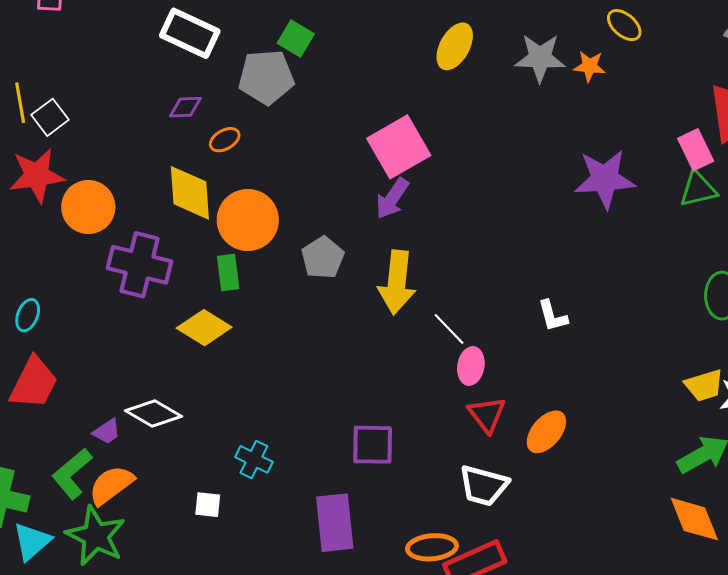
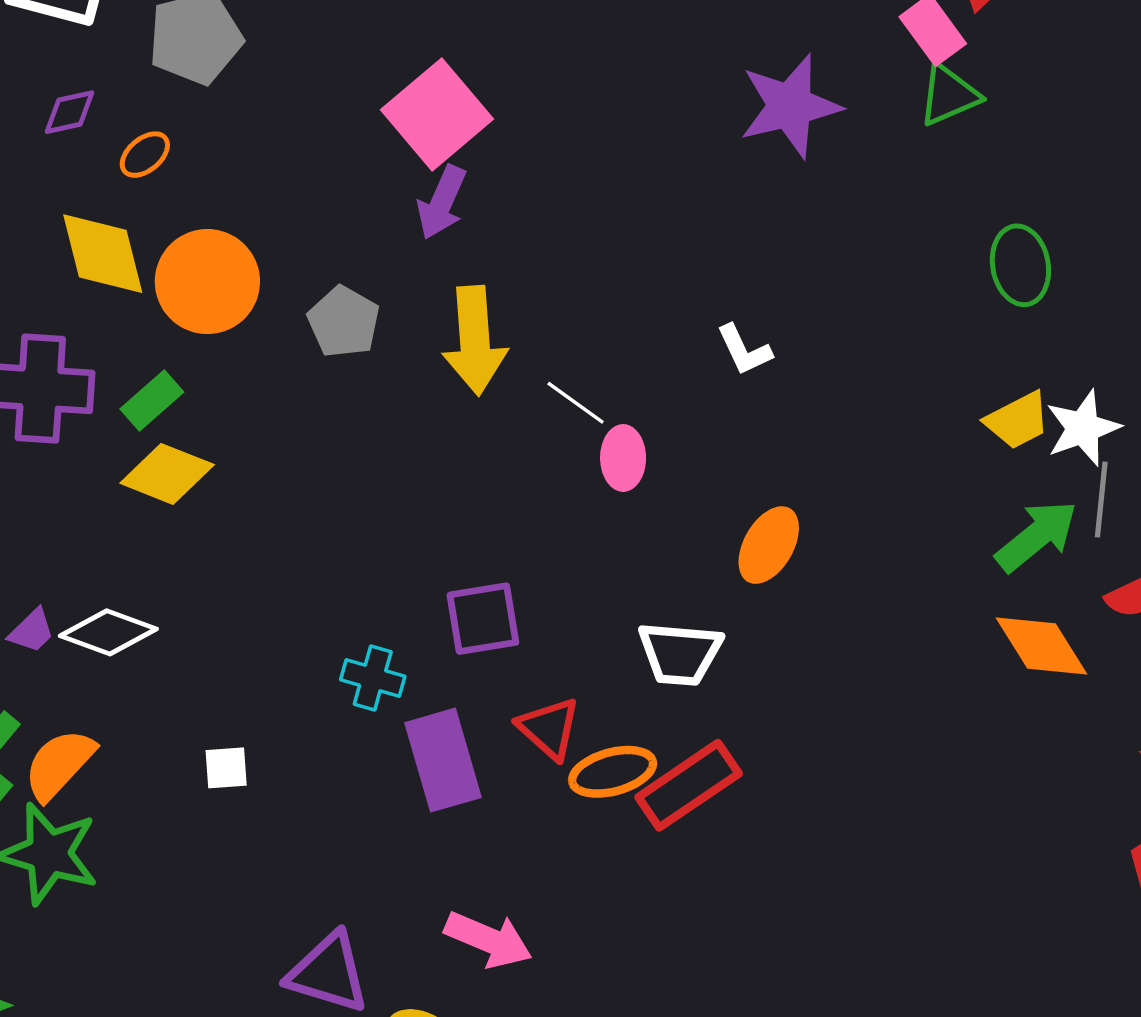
green rectangle: (228, 272) -> (152, 401), moved, turned 66
red triangle: (487, 415) -> (549, 728), moved
purple trapezoid: (107, 432) -> (32, 631), moved
cyan cross: (254, 459) -> (373, 678), moved

